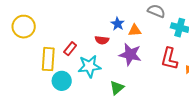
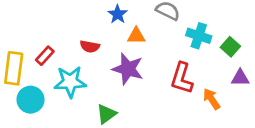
blue star: (118, 24) -> (118, 14), moved

